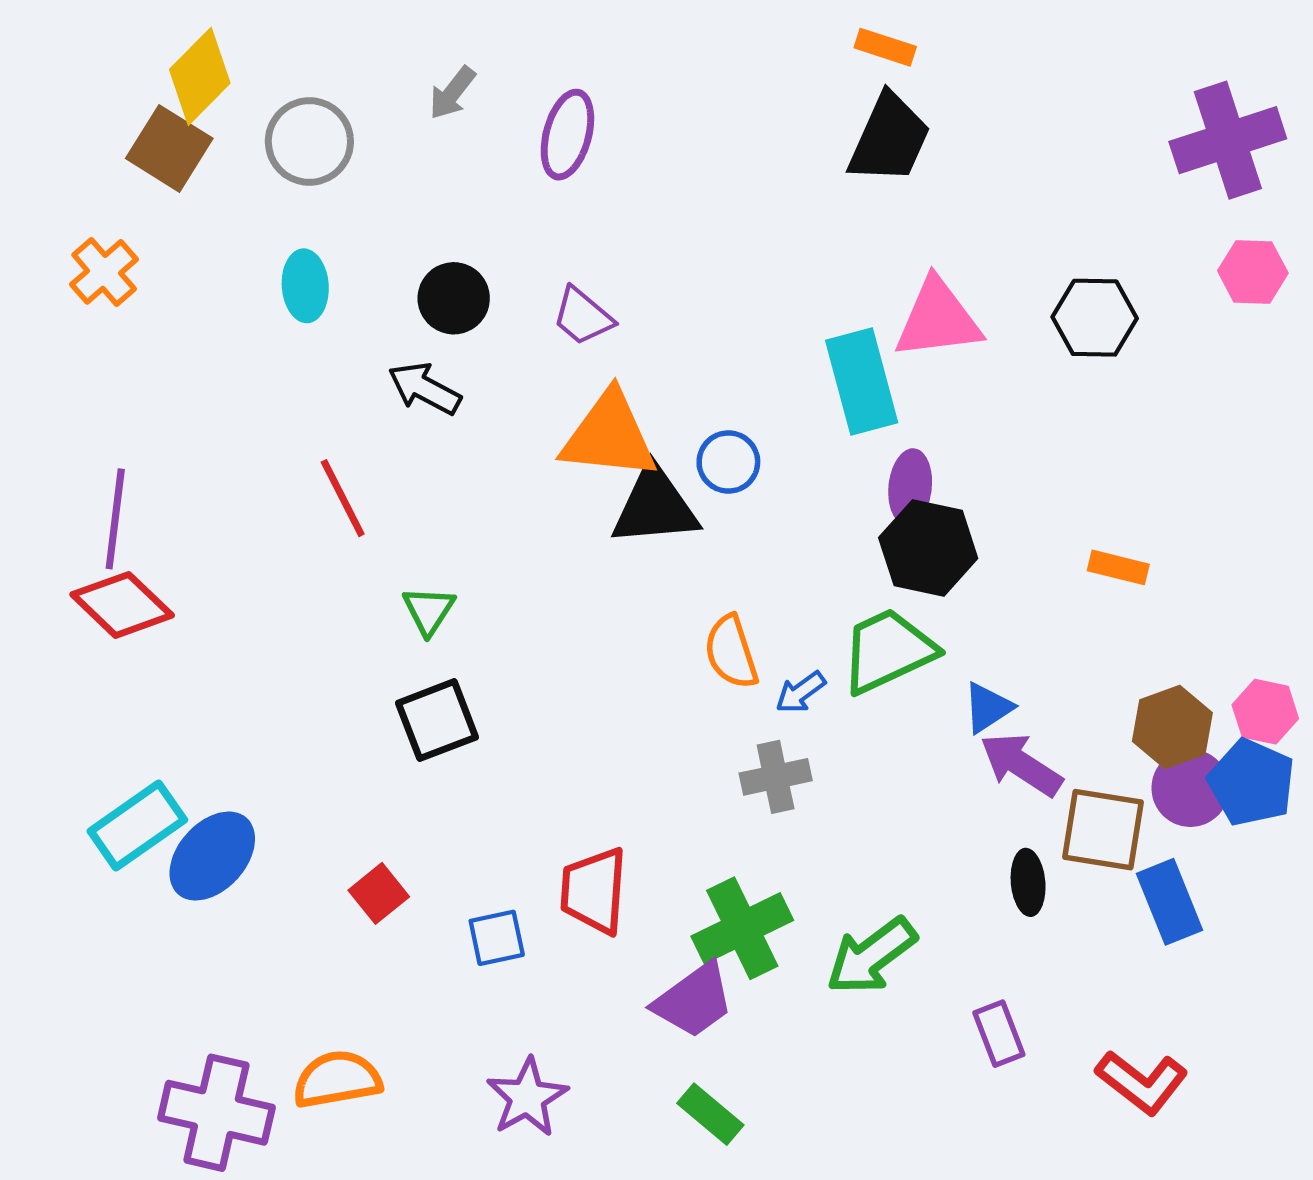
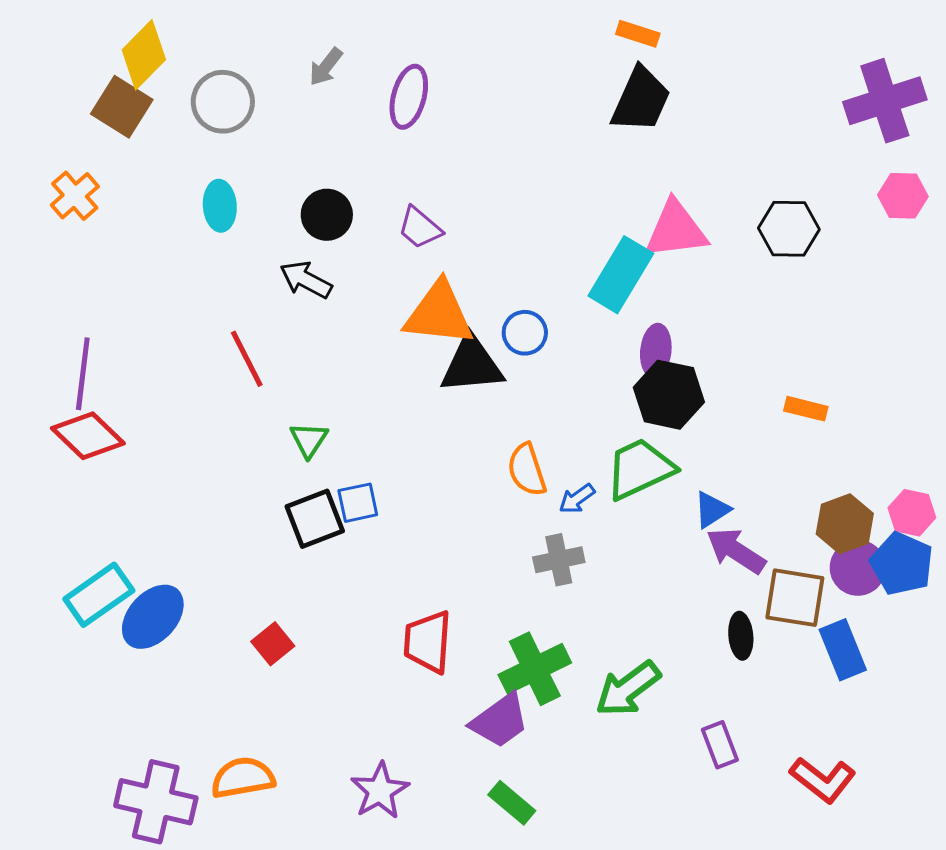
cyan rectangle: (862, 382) -> (621, 275), turned 46
blue square: (497, 938) -> (358, 503), moved

